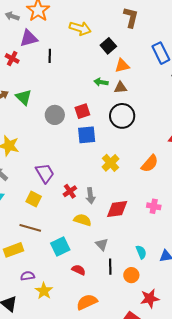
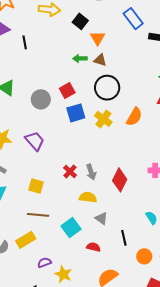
orange triangle: (122, 66) -> (98, 38), turned -35
brown triangle: (120, 88) -> (100, 60), turned 32
yellow cross: (110, 163) -> (103, 119), moved
orange semicircle: (150, 164) -> (134, 117), moved
purple trapezoid: (45, 173) -> (35, 141), moved
red diamond: (117, 209) -> (120, 180), turned -45
gray triangle: (102, 244) -> (101, 218), moved
orange circle: (131, 275) -> (144, 256), moved

